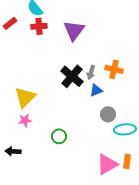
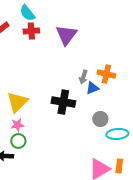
black cross: (72, 76) -> (63, 102), moved, turned -30
blue triangle: (96, 90) -> (92, 88), moved
green circle: (59, 136) -> (18, 141), moved

